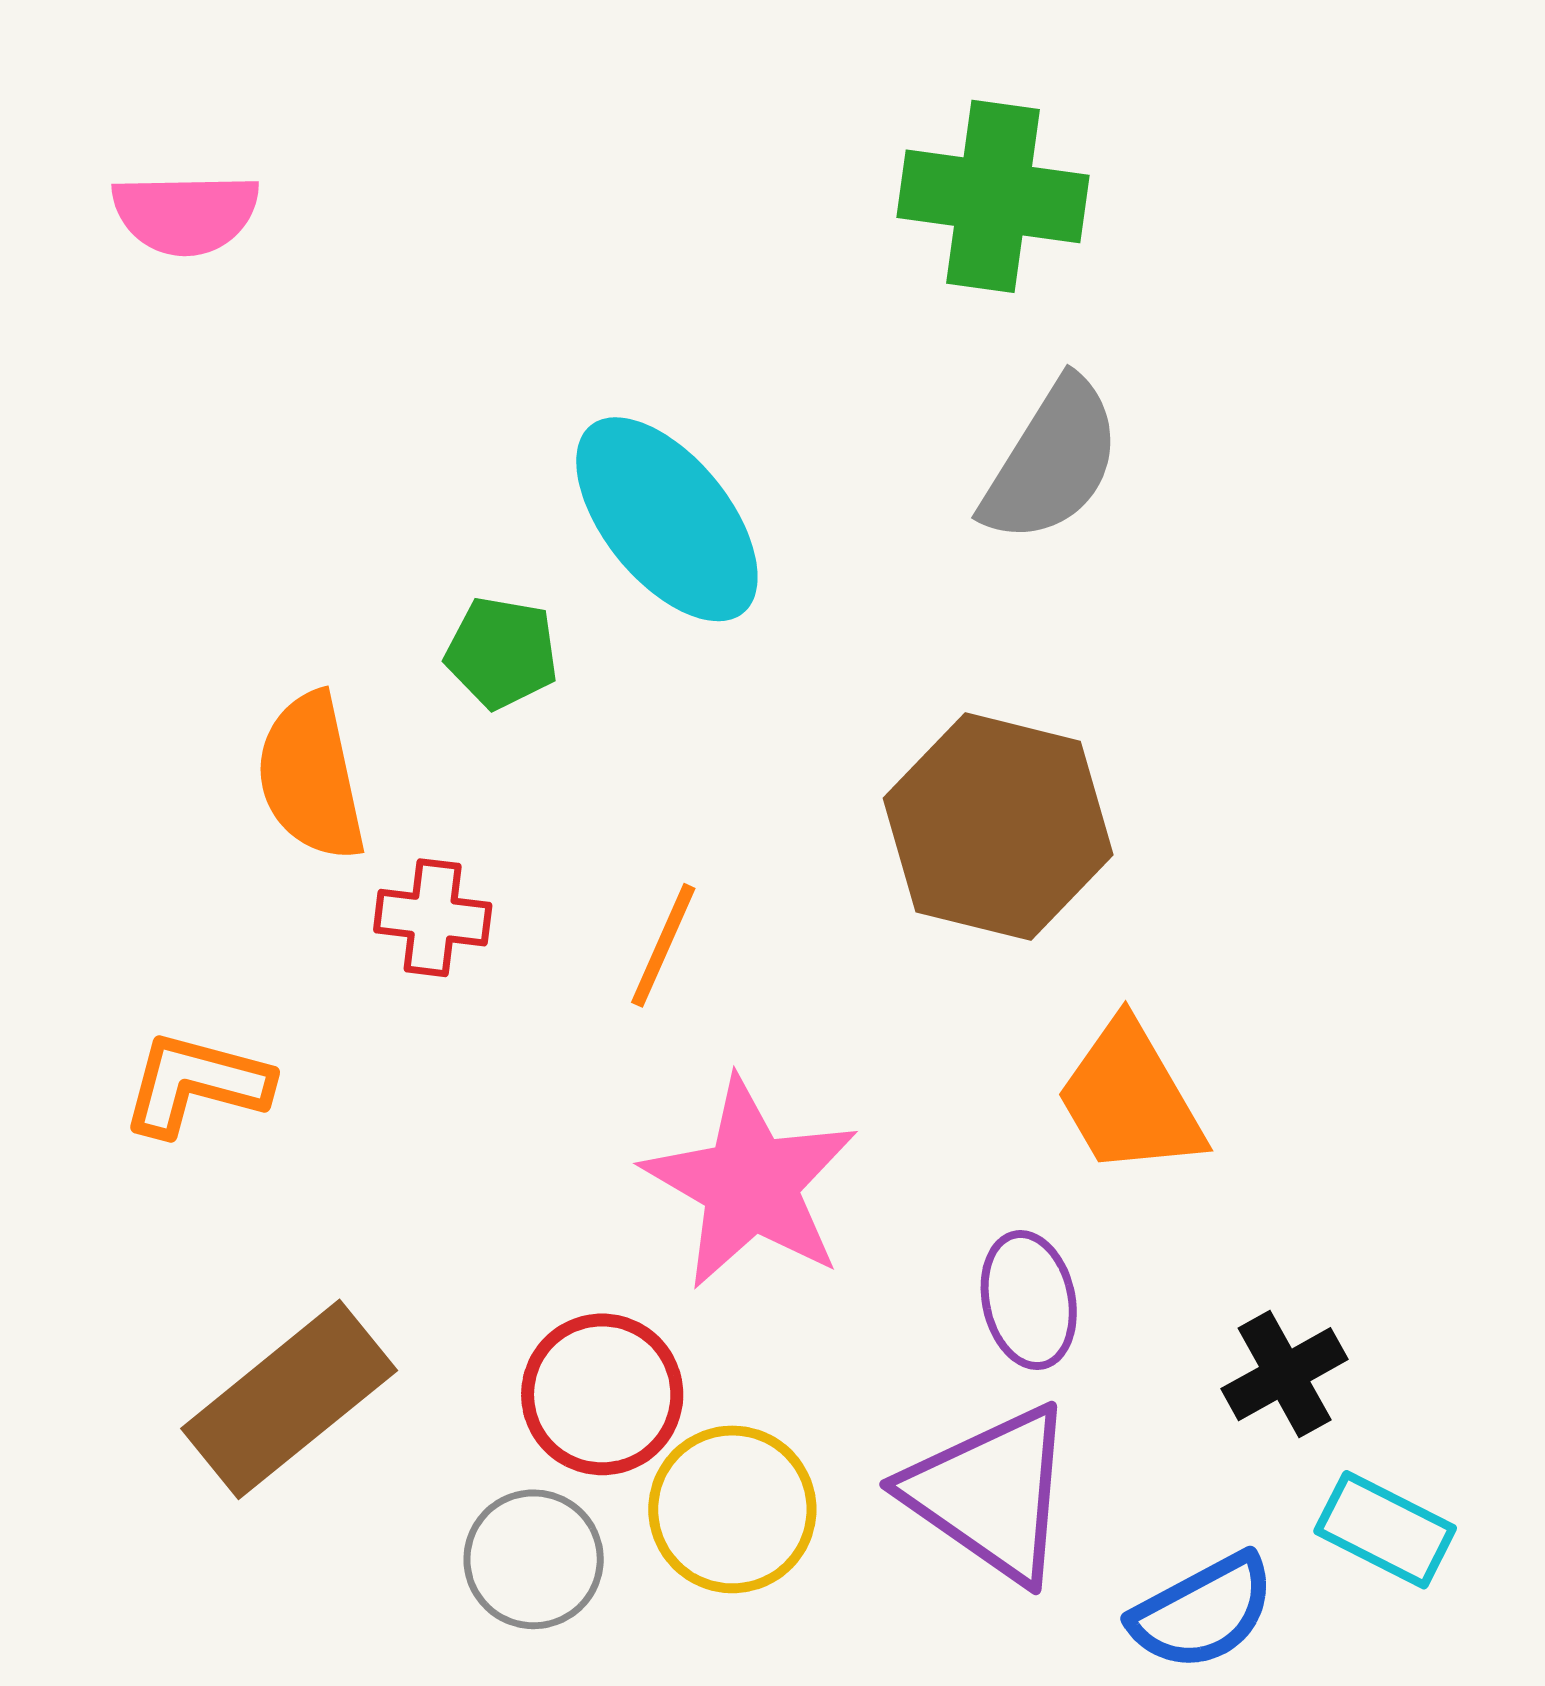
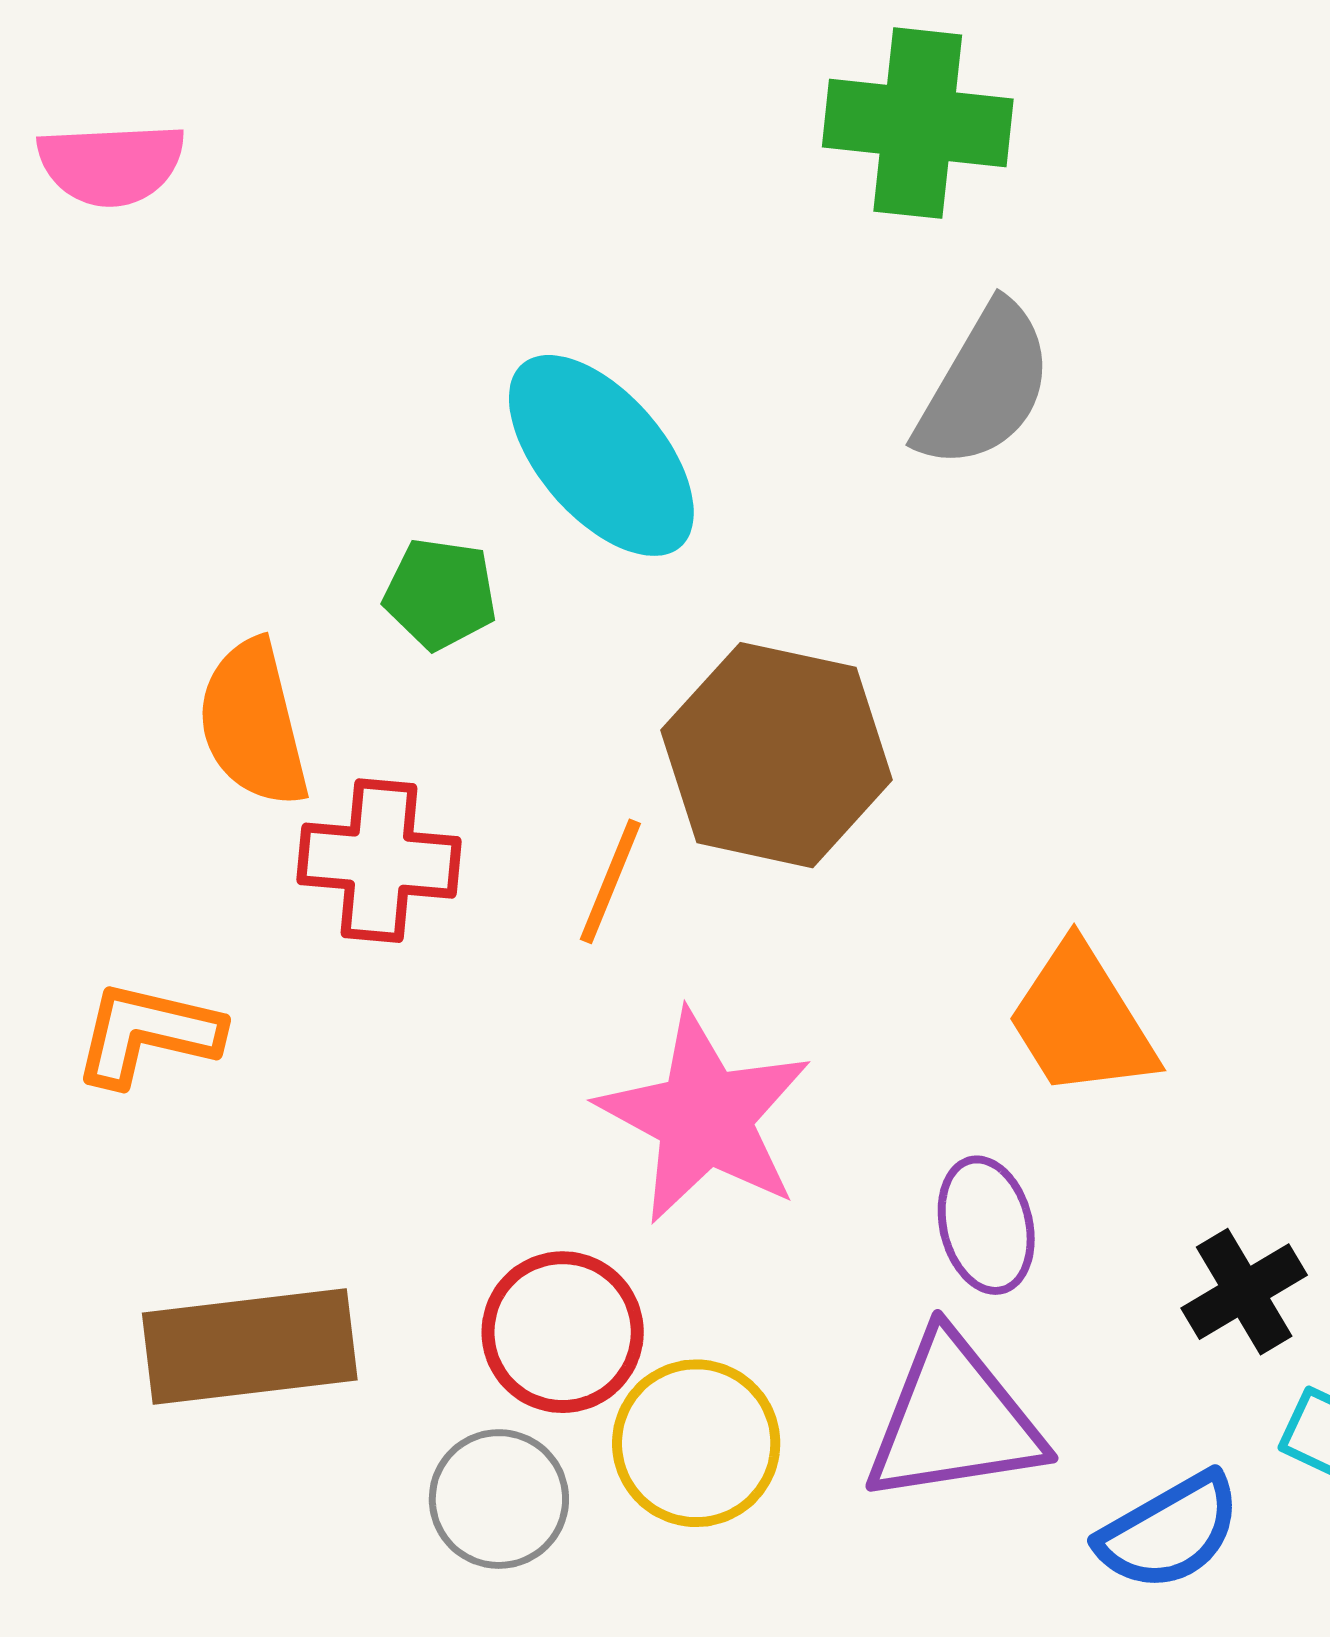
brown hexagon: (998, 827) -> (777, 755), moved
red cross: (433, 918) -> (379, 861), size x1.4
brown rectangle: (289, 1399) -> (250, 1346), turned 34
purple triangle: (991, 1493) -> (954, 1420), turned -42

